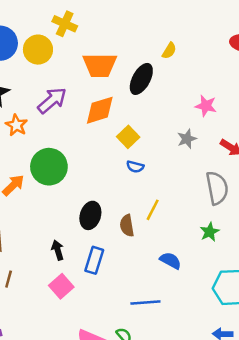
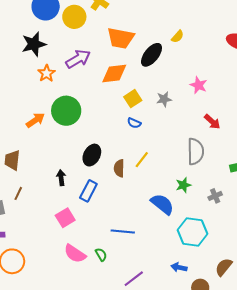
gray star: (187, 139) -> (164, 99), moved
blue semicircle: (170, 261) -> (162, 204), moved, size x1.4
pink square: (61, 286) -> (65, 218), moved

